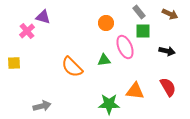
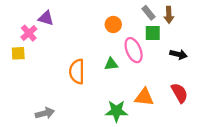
brown arrow: (170, 14) -> (169, 15), moved, turned 63
yellow square: (14, 63) -> (18, 53), moved
orange semicircle: (72, 67) -> (77, 72), turned 45

